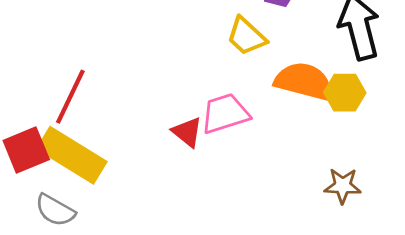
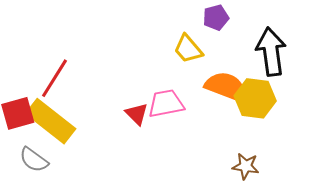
yellow hexagon: (345, 93) -> (255, 98), size x1.4

